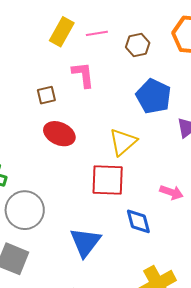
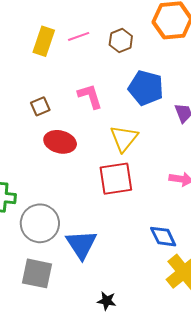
pink L-shape: (83, 75) -> (90, 96), moved
blue diamond: (138, 221) -> (163, 237), moved
blue triangle: (85, 242) -> (81, 244), moved

